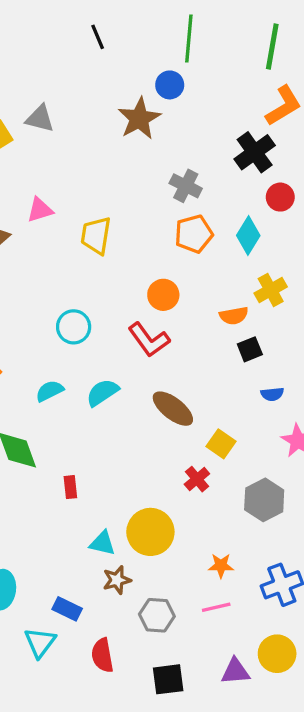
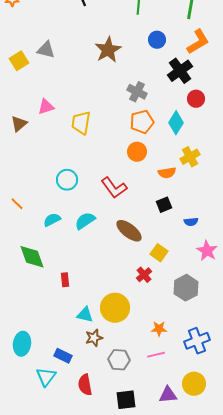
blue circle: (170, 85) -> (157, 40), moved
orange circle: (163, 295) -> (137, 152), moved
black square: (250, 349) -> (164, 205), moved

